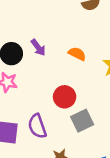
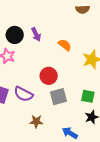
purple semicircle: (37, 126) -> (23, 94), turned -54

